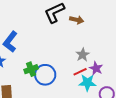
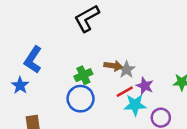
brown arrow: (77, 20) -> (113, 66), moved
green cross: (31, 69) -> (83, 75), moved

